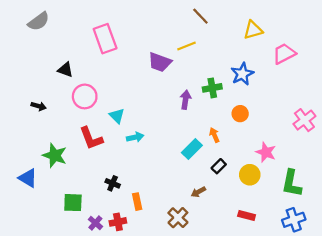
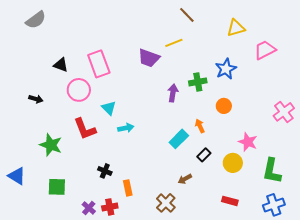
pink rectangle: (105, 39) -> (99, 64), moved
blue triangle: (28, 178) -> (17, 176), moved
green square: (73, 203) -> (57, 187), moved

